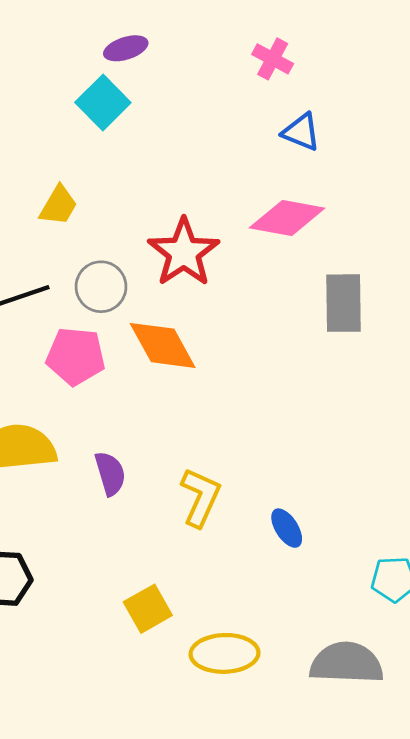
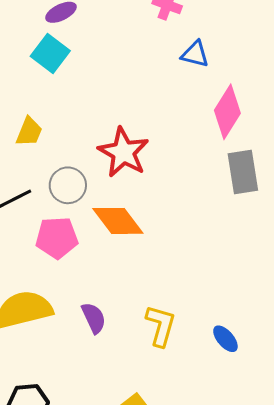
pink diamond: (287, 218) -> (227, 112), moved, turned -60

